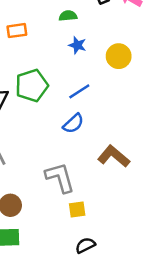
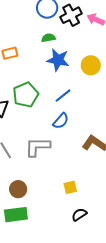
blue star: (77, 45) -> (58, 60), size x1.6
gray L-shape: (60, 178) -> (38, 147), moved, turned -68

